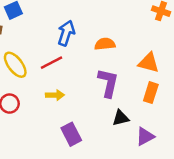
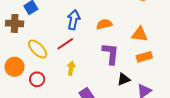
orange rectangle: (151, 93) -> (144, 57), turned 63
yellow arrow: (55, 95) -> (71, 68), turned -72

